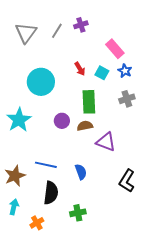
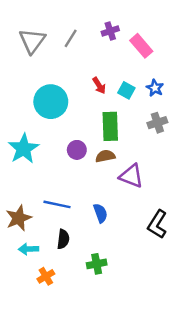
purple cross: (81, 25) -> (110, 31), moved
pink rectangle: (115, 49) -> (141, 46), moved
black semicircle: (51, 193) -> (63, 239), size x0.7
cyan arrow: (14, 207) -> (28, 249), moved, turned -105

